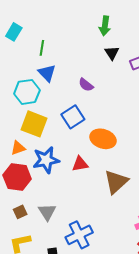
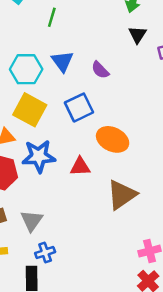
blue triangle: (47, 73) -> (62, 61), moved
blue cross: (79, 235) -> (45, 253), moved, size x0.6

